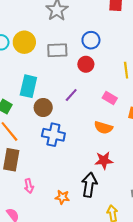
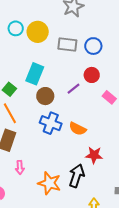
blue circle: (91, 40) -> (93, 46), moved
red circle: (86, 64) -> (92, 75), moved
orange semicircle: (103, 128) -> (78, 129), moved
orange star: (62, 197) -> (49, 183), size x1.6

